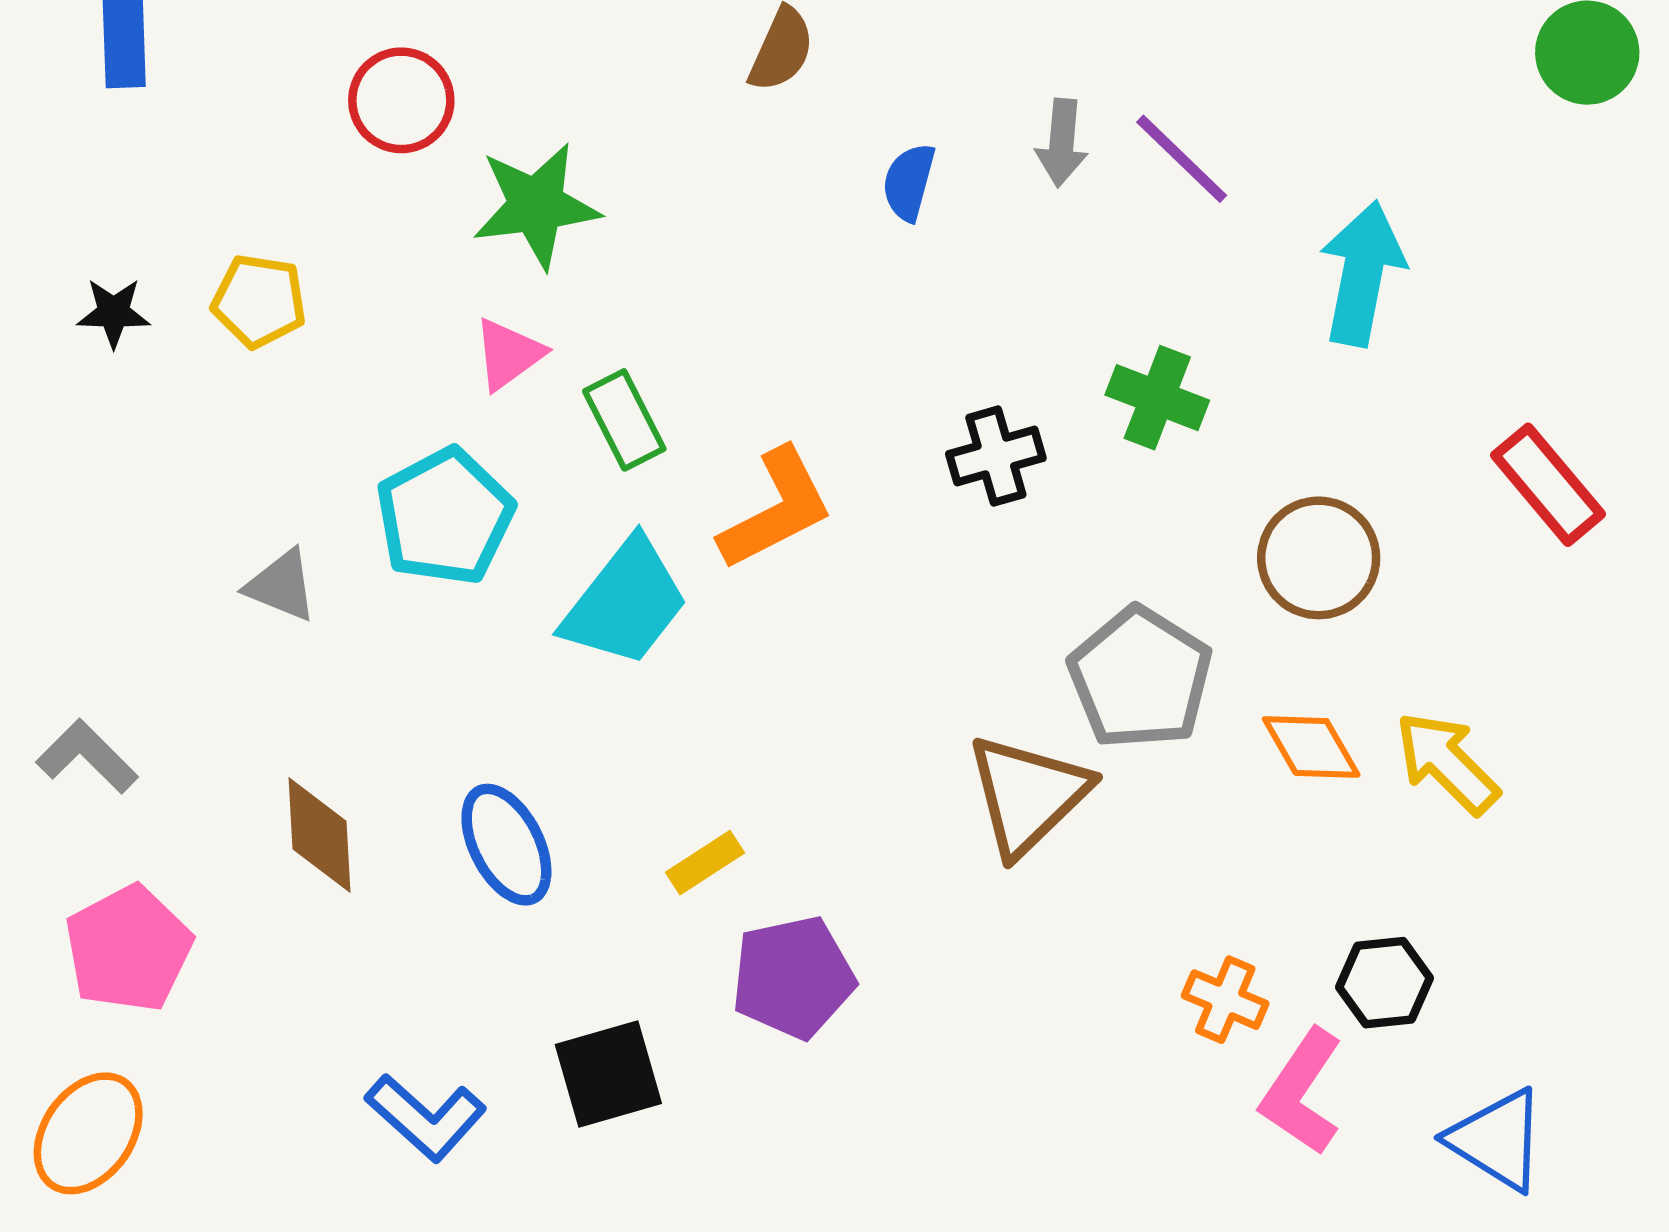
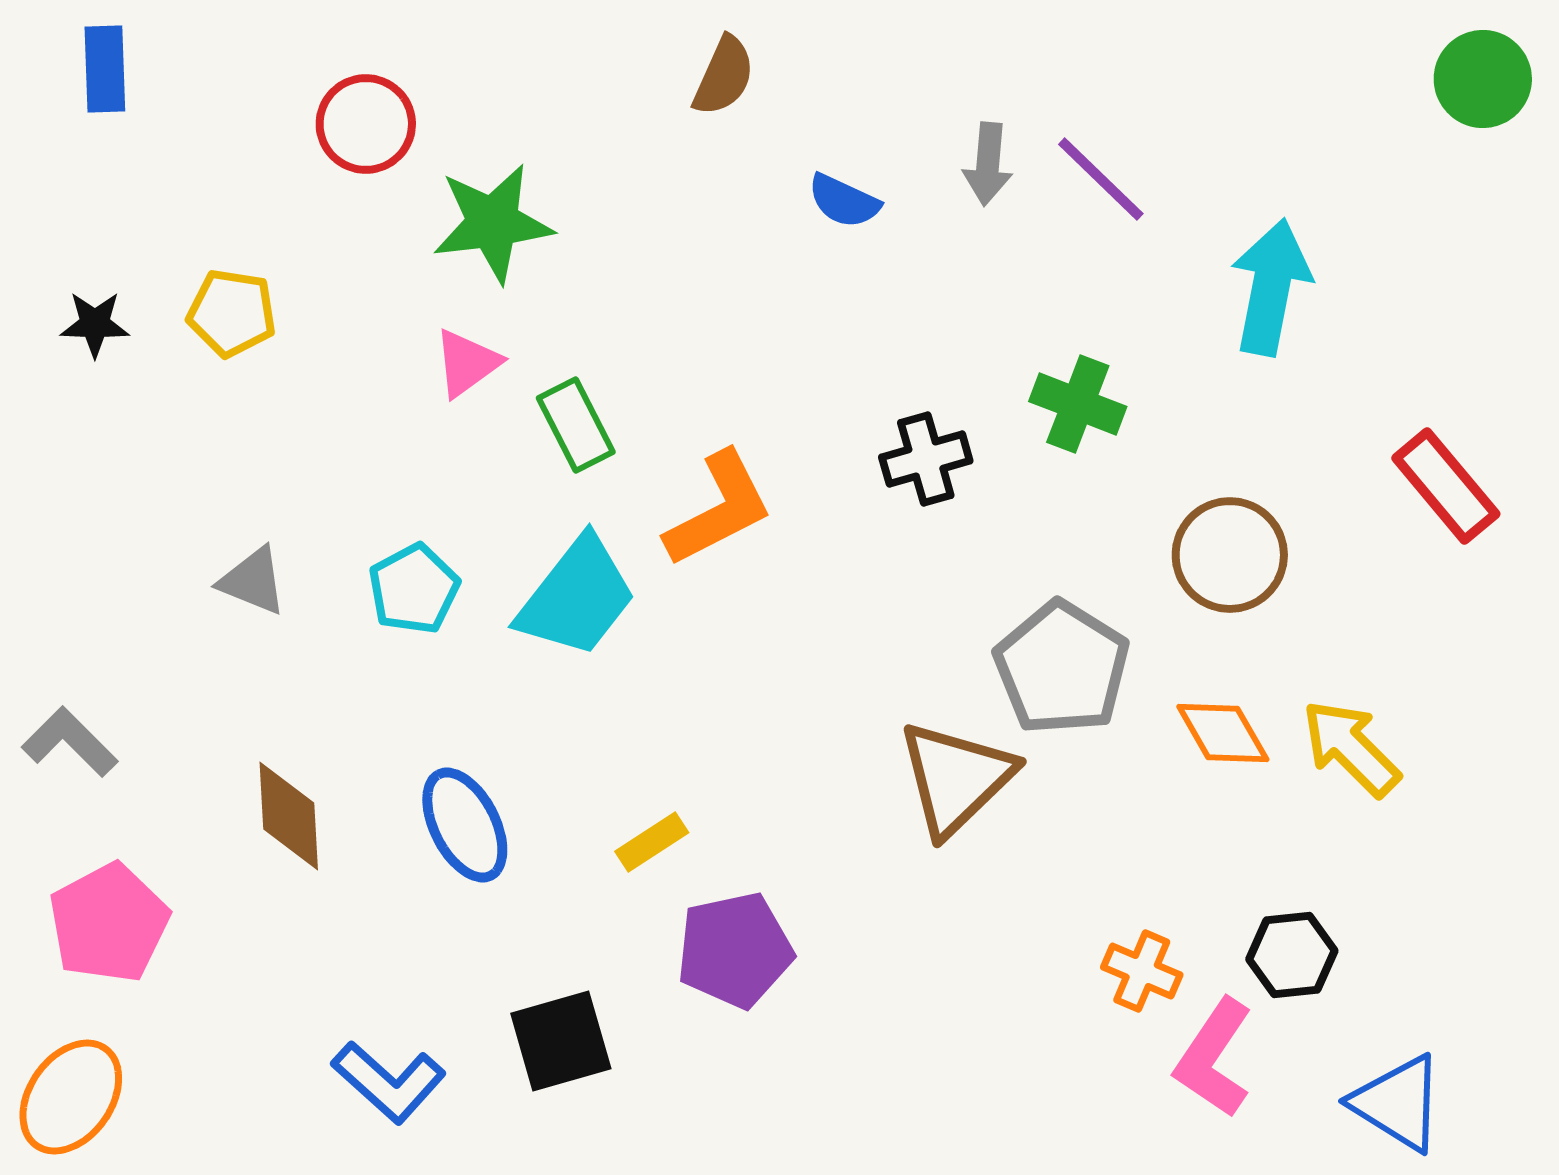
blue semicircle: (909, 182) -> (844, 201), turned -80
cyan pentagon: (445, 517) -> (414, 589), moved, size x0.7

